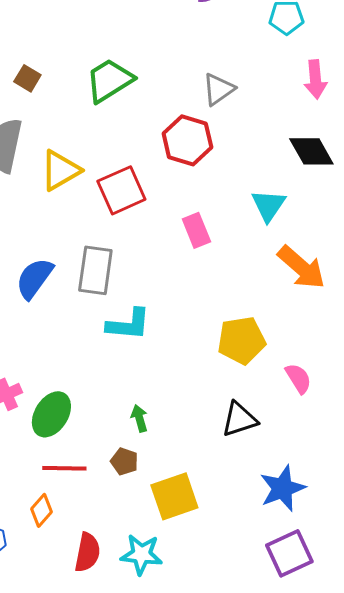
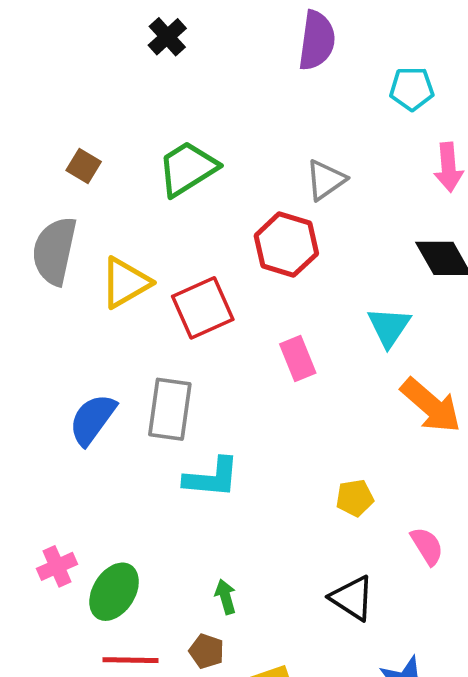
yellow pentagon: (241, 340) -> (355, 498), size x0.6
black triangle: (239, 419) -> (352, 598), turned 51

